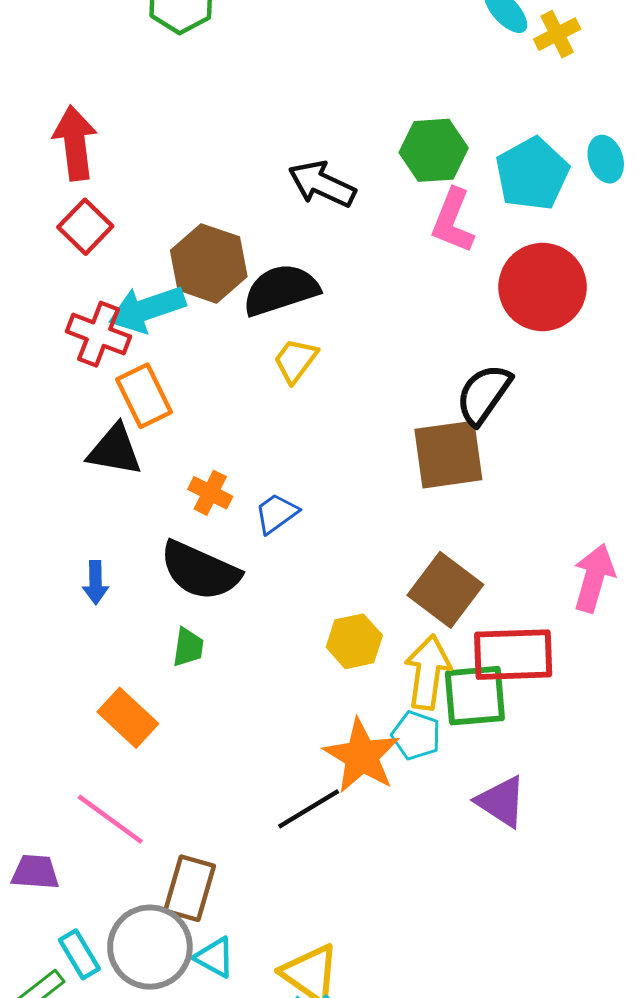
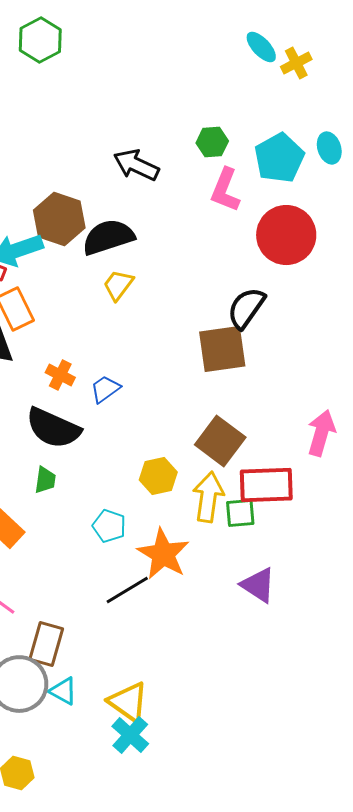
green hexagon: (434, 150) -> (212, 142), size x0.7
green square: (475, 696) -> (240, 513), size x0.7
cyan pentagon: (416, 735) -> (109, 526), moved

